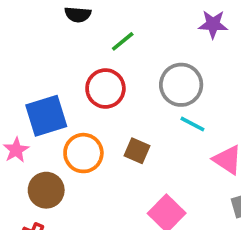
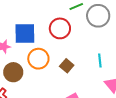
gray circle: (181, 85) -> (98, 16), moved
cyan line: (192, 124) -> (100, 60), turned 40

